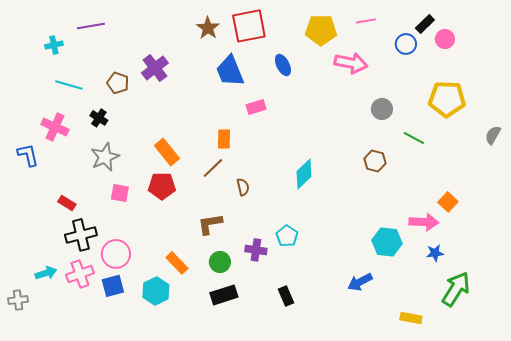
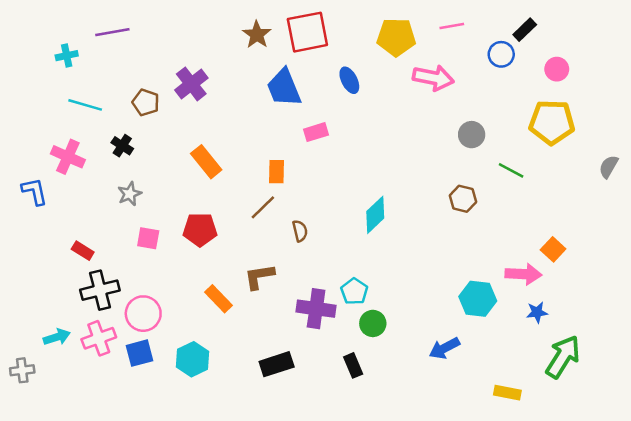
pink circle: (445, 39) -> (557, 69), moved
orange rectangle: (167, 152) -> (206, 162), moved
gray star: (105, 157) -> (130, 194), size x0.7
purple cross: (256, 250) -> (316, 309), size x1.4
green circle: (220, 262) -> (373, 323), moved
orange rectangle: (177, 263) -> (219, 299), moved

